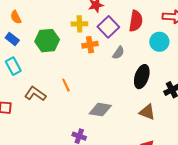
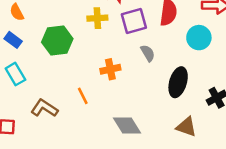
purple square: (108, 27) -> (134, 21), turned 30
orange cross: (90, 45) -> (110, 69), moved
gray semicircle: (118, 53) -> (148, 53), turned -64
gray diamond: (100, 110) -> (127, 126), turned 50

